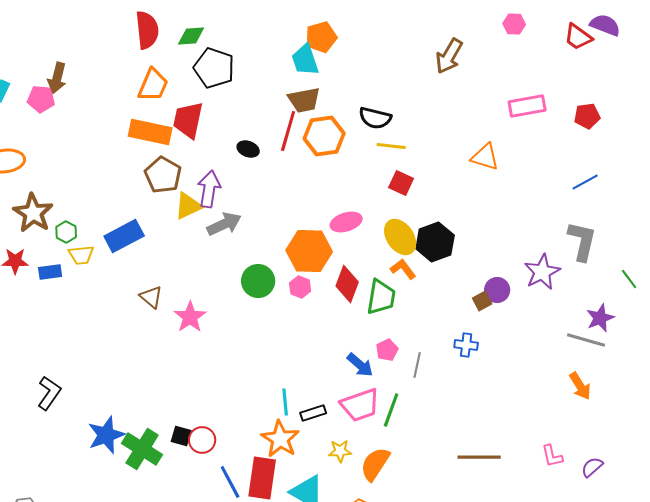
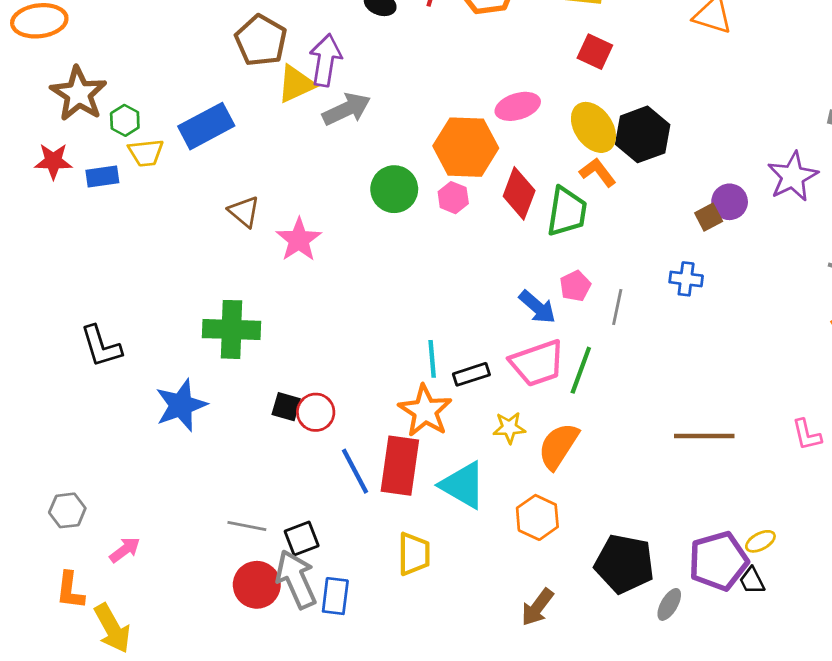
black L-shape: (49, 393) -> (101, 346), turned 128
green cross: (142, 449) -> (231, 329), moved, turned -30

